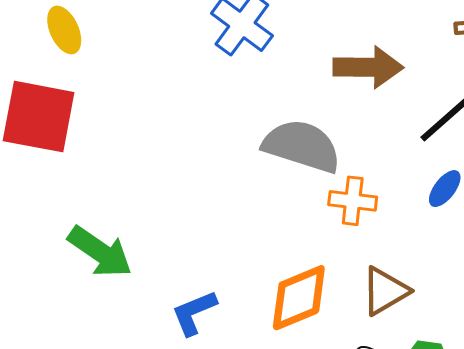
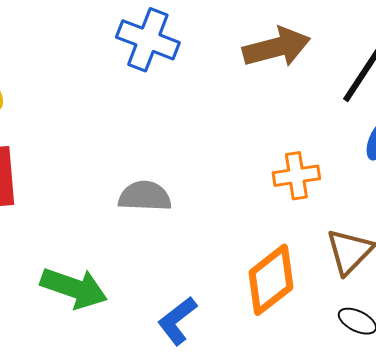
gray semicircle: (302, 146) -> (145, 196), moved, size x0.7

